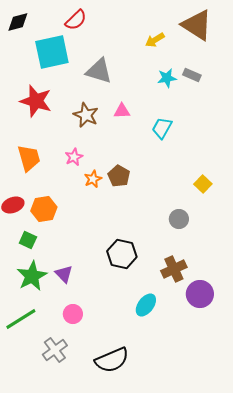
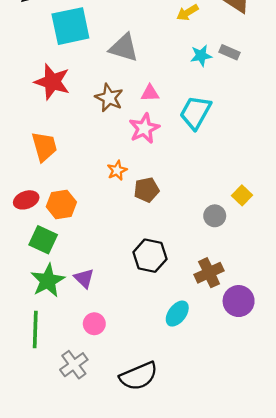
cyan trapezoid: (162, 128) -> (195, 112), size x1.4
pink star: (74, 157) -> (144, 128), moved, size x1.5
brown pentagon: (119, 176) -> (147, 190), moved, turned 30
yellow square: (203, 184) -> (242, 195), moved
green square: (28, 240) -> (43, 240), size x1.4
green line: (21, 319) -> (35, 329), turned -56

